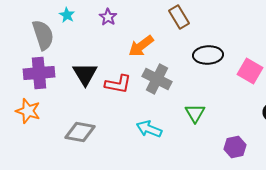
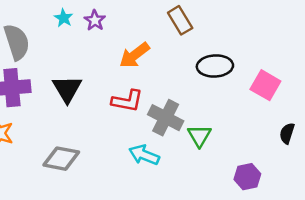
cyan star: (67, 15) -> (64, 18), moved
gray cross: (157, 79) -> (166, 118), moved
red L-shape: (118, 84) -> (127, 101), moved

